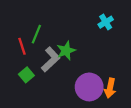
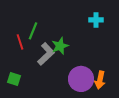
cyan cross: (106, 22) -> (96, 20), turned 32
green square: (26, 75) -> (14, 79), moved, turned -32

